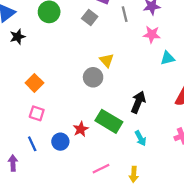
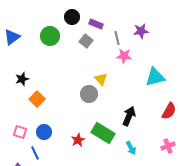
pink star: (152, 34) -> (124, 56), moved
black star: (17, 37) -> (22, 79), moved
cyan triangle: (168, 58) -> (155, 77), size x1.5
pink square: (37, 113) -> (20, 132), moved
blue circle: (60, 142) -> (44, 132), moved

